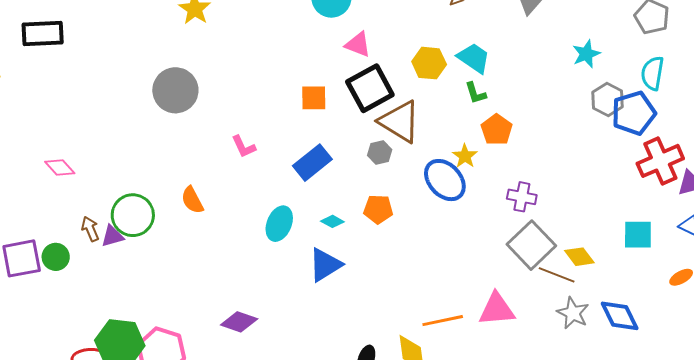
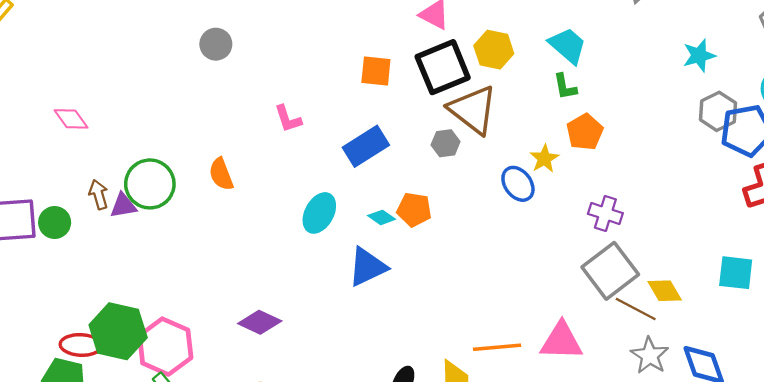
yellow hexagon: (429, 63) -> (494, 50), moved
gray circle: (175, 90) -> (216, 44), size x0.6
blue ellipse: (445, 180) -> (518, 184), size x0.7
orange pentagon: (378, 209) -> (414, 210), moved

